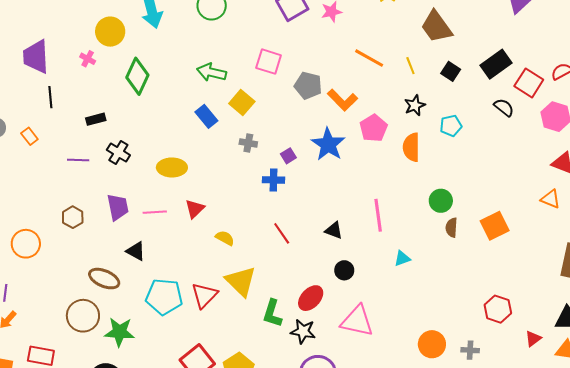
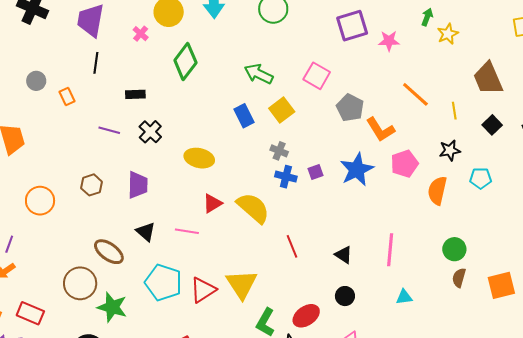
blue cross: (274, 180) -> (286, 177), moved
pink line: (155, 212) -> (187, 231), moved
yellow semicircle: (225, 238) -> (253, 208), moved, size x1.8

